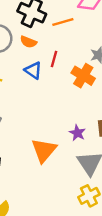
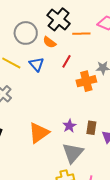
blue triangle: (33, 70) -> (36, 64), moved
orange cross: (83, 76) -> (86, 81), turned 30

